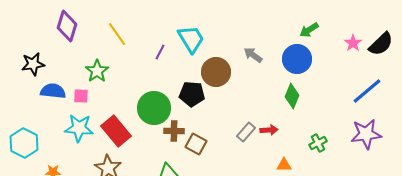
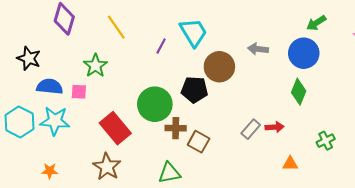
gray arrow: (253, 55) -> (258, 49), turned -30
black star: (33, 64) -> (29, 58), turned 30
cyan star: (79, 128) -> (55, 121), moved
cyan hexagon: (24, 143) -> (19, 122), moved

